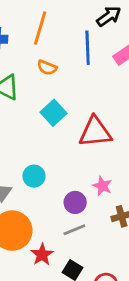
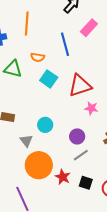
blue line: (88, 48) -> (65, 44), moved
orange semicircle: (47, 68) -> (38, 57), moved
pink star: (102, 186) -> (91, 108), moved

